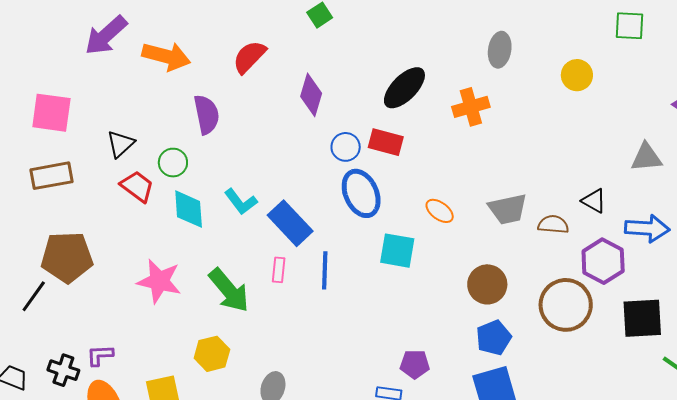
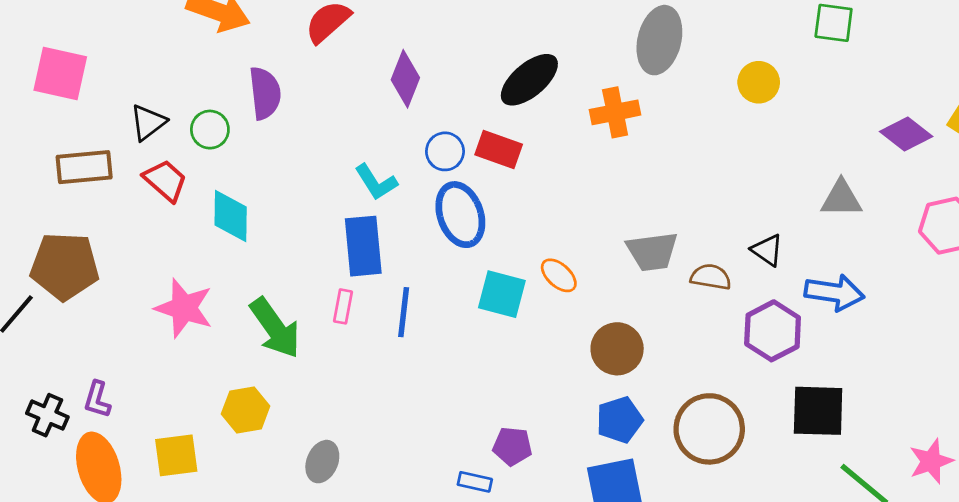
gray ellipse: (500, 50) -> (659, 40), size x1.4
green circle: (173, 163) -> (210, 130), moved
brown rectangle: (52, 176) -> (84, 167), moved
cyan L-shape: (241, 202) -> (376, 182), moved
orange ellipse: (440, 211) -> (559, 275), moved
blue rectangle: (290, 223) -> (363, 246), turned 33
brown circle: (566, 305) -> (709, 429), moved
purple L-shape: (100, 355) -> (97, 399), turned -76

